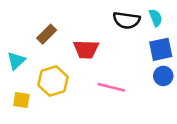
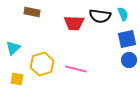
brown rectangle: (47, 34) -> (32, 12), moved, turned 56
red trapezoid: (86, 49) -> (74, 23), moved
pink line: (111, 87) -> (76, 69), moved

